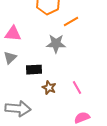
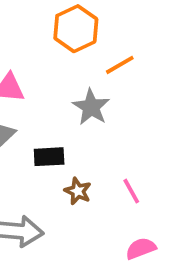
gray star: (56, 44) -> (91, 107), turned 30

